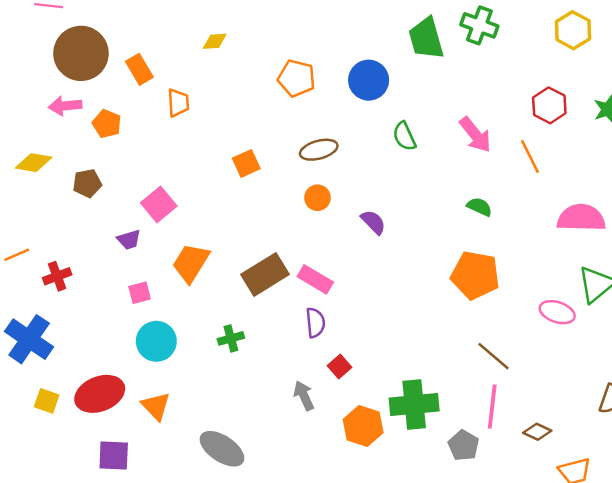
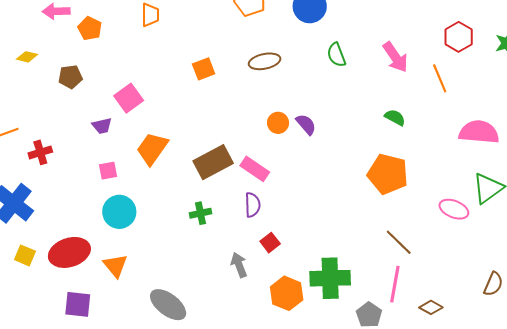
yellow diamond: (34, 163) -> (27, 57), size x0.7
orange circle: (317, 198) -> (278, 123), moved
green cross: (231, 338) -> (201, 213), moved

